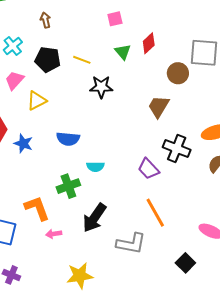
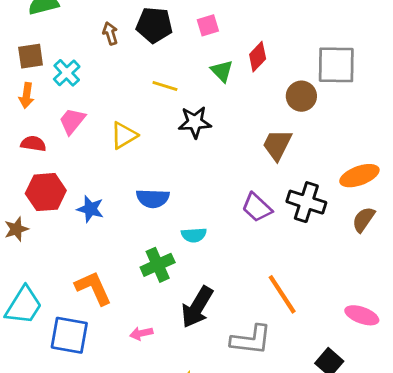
black pentagon: (48, 59) -> (154, 25), moved
yellow triangle: (37, 101) -> (124, 135), moved
purple trapezoid: (148, 169) -> (257, 207), moved
orange L-shape: (37, 208) -> (93, 288), moved

